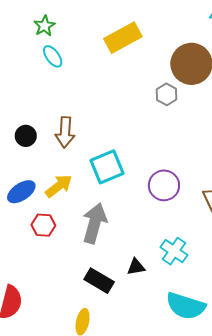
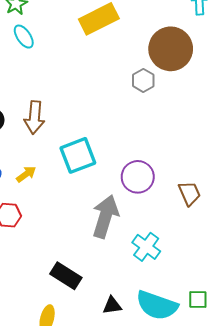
yellow arrow: (59, 186) -> (26, 174), size x0.7
gray arrow: (95, 223) -> (105, 217), moved
black triangle: (136, 267) -> (112, 306), moved

